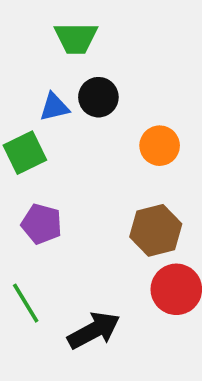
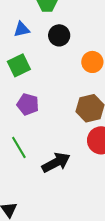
blue triangle: (54, 107) -> (22, 29), moved

